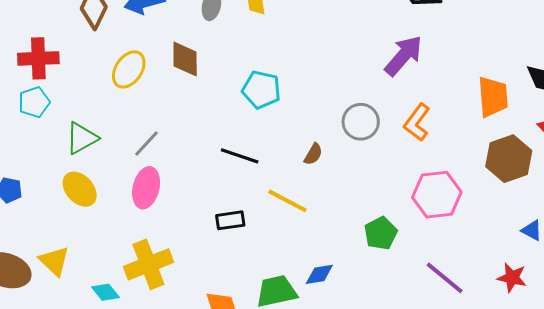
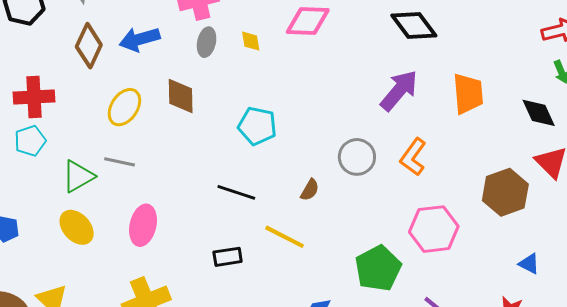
orange trapezoid: (493, 97) -> (468, 94), moved
gray line: (146, 144) -> (120, 162), moved, turned 60
green pentagon: (381, 233) -> (378, 268), size x1.4

